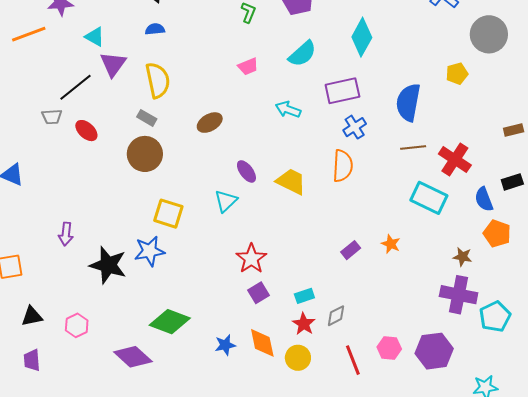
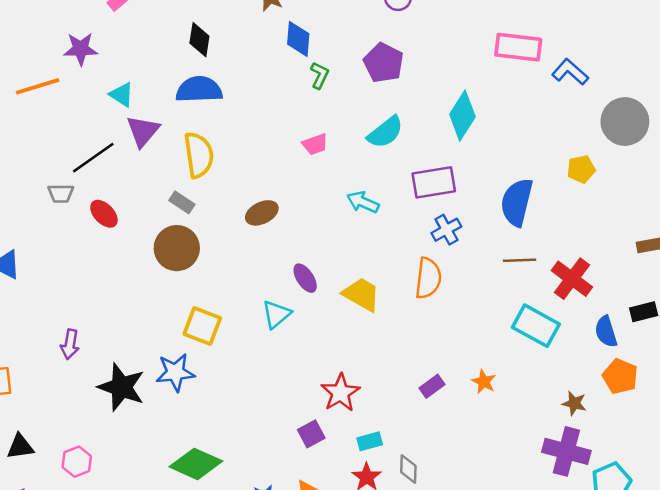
blue semicircle: (155, 29) -> (199, 90), size x1.8
red star: (251, 259) -> (340, 393), moved
gray diamond: (336, 316) -> (408, 469), turned -65

